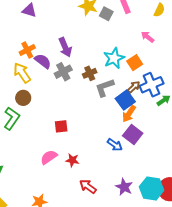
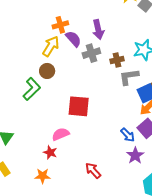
yellow arrow: (22, 73) -> (51, 46), turned 55
red square: (61, 126) -> (79, 106), size x1.6
red star: (72, 160) -> (50, 152), moved
purple star: (124, 187) -> (135, 156), moved

